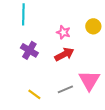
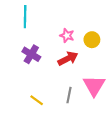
yellow circle: (93, 26) -> (92, 40), moved
gray line: (65, 89) -> (69, 95), turned -56

